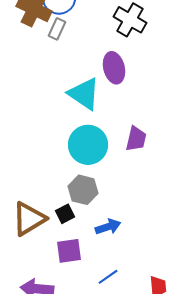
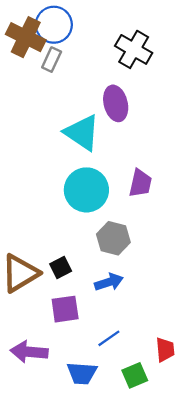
gray hexagon: (83, 190) -> (113, 238), moved

